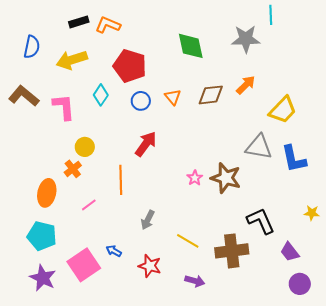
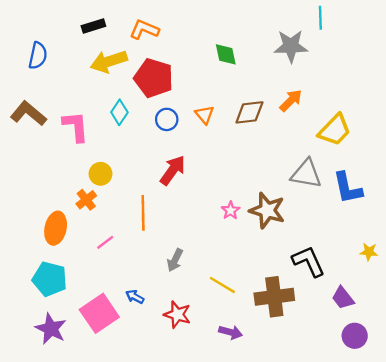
orange L-shape: (108, 25) -> (144, 30), moved
green diamond: (191, 46) -> (226, 54), size x0.7
yellow arrow: (72, 60) -> (109, 61), moved

